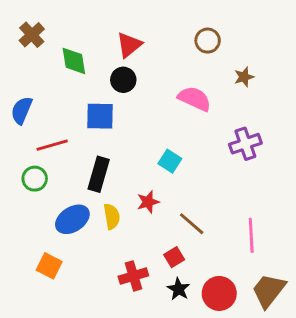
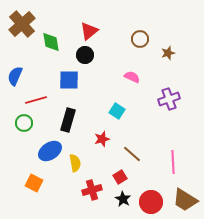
brown cross: (32, 35) -> (22, 24), size x1.5
brown circle: (208, 41) -> (140, 39), moved
pink semicircle: (195, 99) -> (132, 77), moved, size x0.7
yellow semicircle: (112, 216) -> (75, 163), moved
brown trapezoid: (269, 291) -> (185, 200), turned -96

